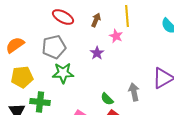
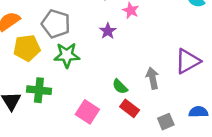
gray pentagon: (54, 47) -> (56, 24), turned 30
yellow pentagon: (22, 77) -> (27, 48), moved

